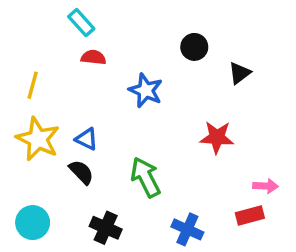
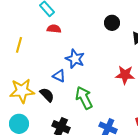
blue star: (146, 90) -> (75, 59), moved
yellow star: (38, 139) -> (22, 91), moved, turned -30
blue triangle: (86, 139) -> (59, 76), moved

